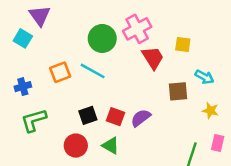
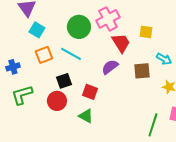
cyan square: (23, 38) -> (37, 30), moved
black square: (88, 115) -> (64, 81), moved
purple semicircle: (141, 118) -> (110, 67), moved
red circle: (76, 146) -> (57, 101), moved

